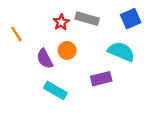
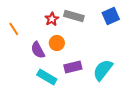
cyan semicircle: (121, 52) -> (103, 70), moved, turned -75
purple rectangle: (101, 79) -> (73, 67), moved

